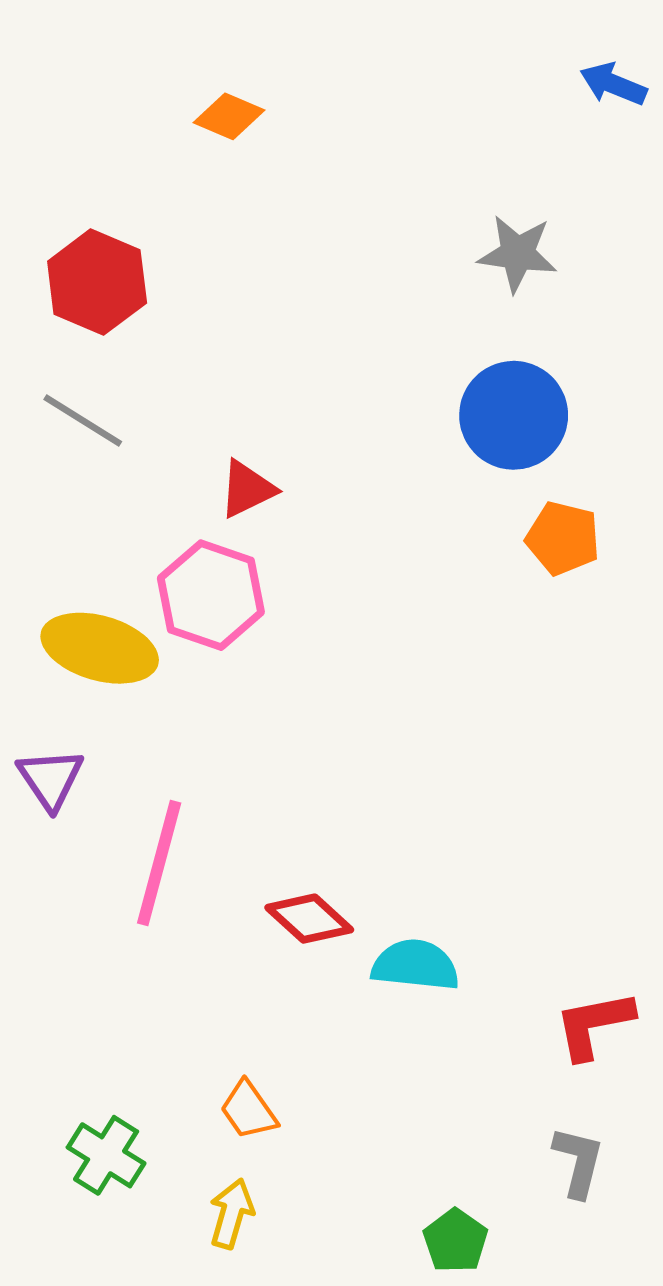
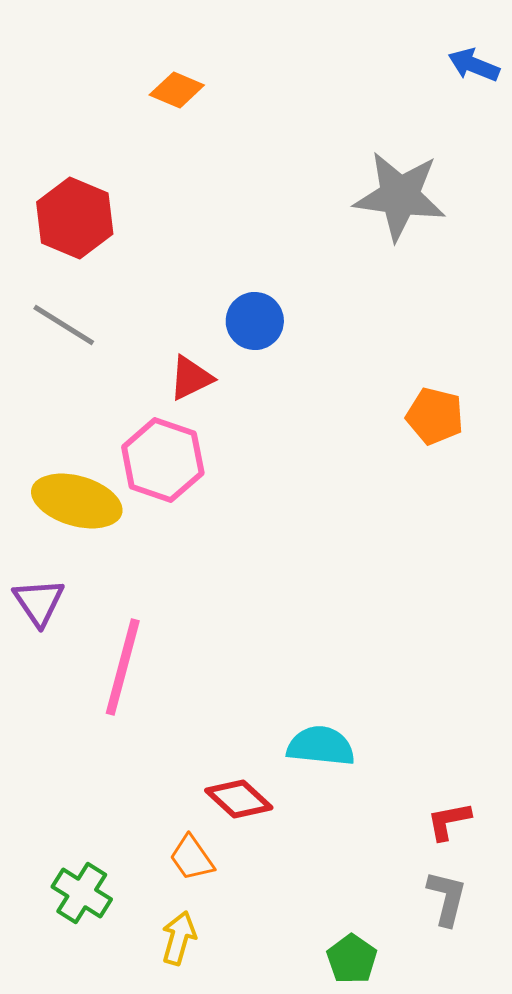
gray star: (518, 254) -> (400, 196), size x1.5
blue circle: (514, 415) -> (255, 321), moved, size x0.7
red diamond: (309, 919) -> (239, 799), moved
red L-shape: (594, 1025) -> (449, 821), moved, size x0.7

